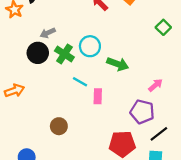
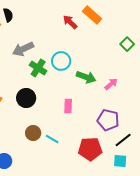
gray arrow: (48, 33) -> (23, 49), size x1.5
black circle: (38, 53) -> (26, 98), moved
cyan line: (80, 82) -> (52, 139), moved
pink arrow: (155, 85) -> (111, 84), moved

